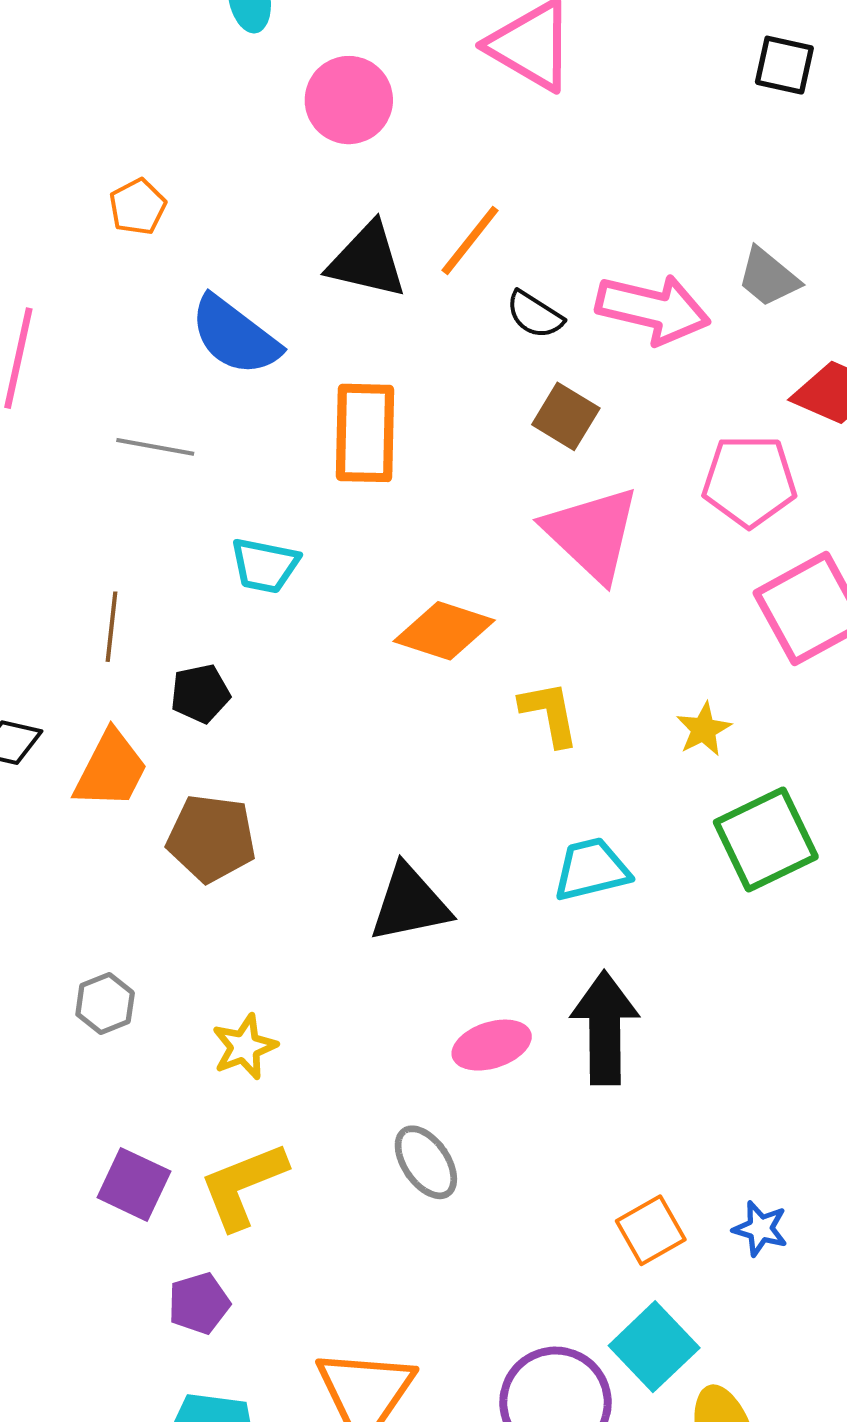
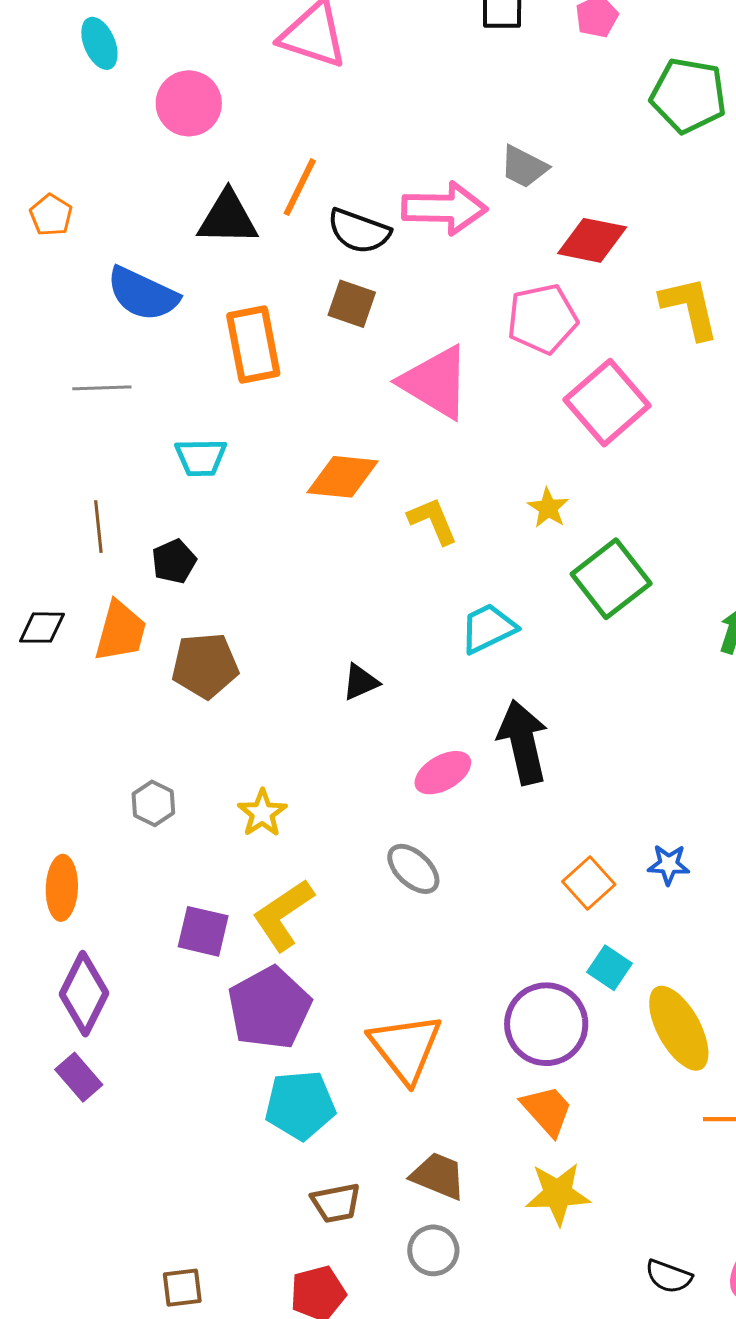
black semicircle: (535, 315) -> (359, 231), size x1.4
brown square: (566, 416) -> (352, 304), moved
black triangle: (410, 904) -> (361, 682), size x0.6
purple pentagon: (199, 1303) -> (269, 1008), size x1.8
cyan square: (654, 1347) -> (610, 968), size x0.7

